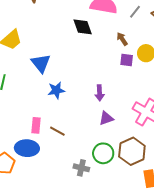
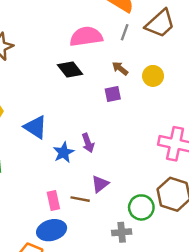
purple square: (127, 60) -> (113, 94), moved
purple arrow: (100, 93) -> (88, 143), moved
purple triangle: (106, 118) -> (100, 184), moved

